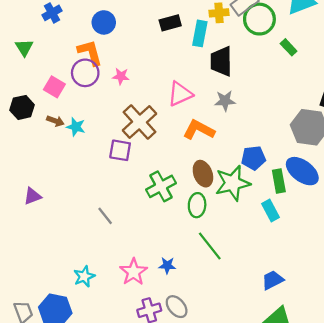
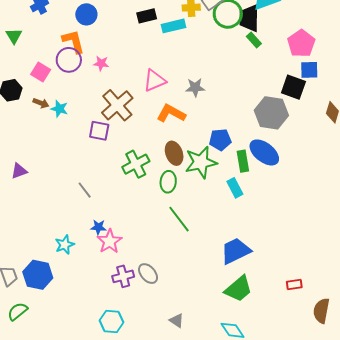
cyan rectangle: (200, 33) -> (174, 26), turned 65
black trapezoid: (221, 61) -> (249, 18), moved
blue star: (167, 265) -> (98, 227), moved
blue trapezoid: (273, 280) -> (236, 251), size x1.5

